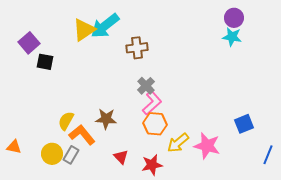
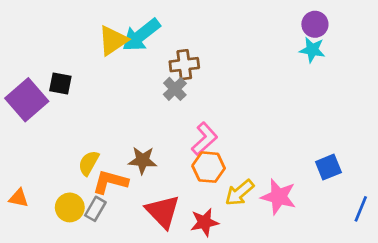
purple square: (29, 43) -> (27, 100), moved, size x1.4
gray cross: (146, 86) -> (175, 89), moved
orange L-shape: (82, 135) -> (110, 182), turned -36
red triangle: (121, 157) -> (163, 211), size x1.8

